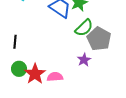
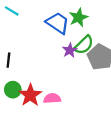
purple star: (84, 60) -> (70, 50), moved

